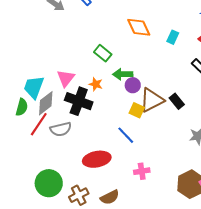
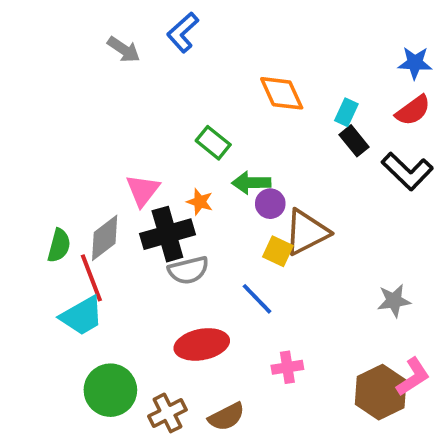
cyan trapezoid: (34, 87) -> (82, 316), moved, turned -140
black cross: (79, 101) -> (167, 234), turned -36
black rectangle: (177, 101) -> (354, 141), moved
red line: (39, 124) -> (91, 278), turned -55
gray semicircle: (61, 129) -> (188, 270), moved

